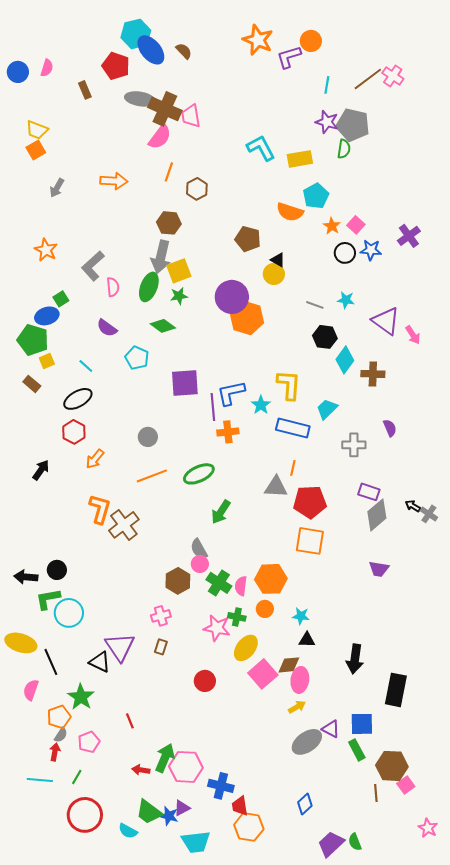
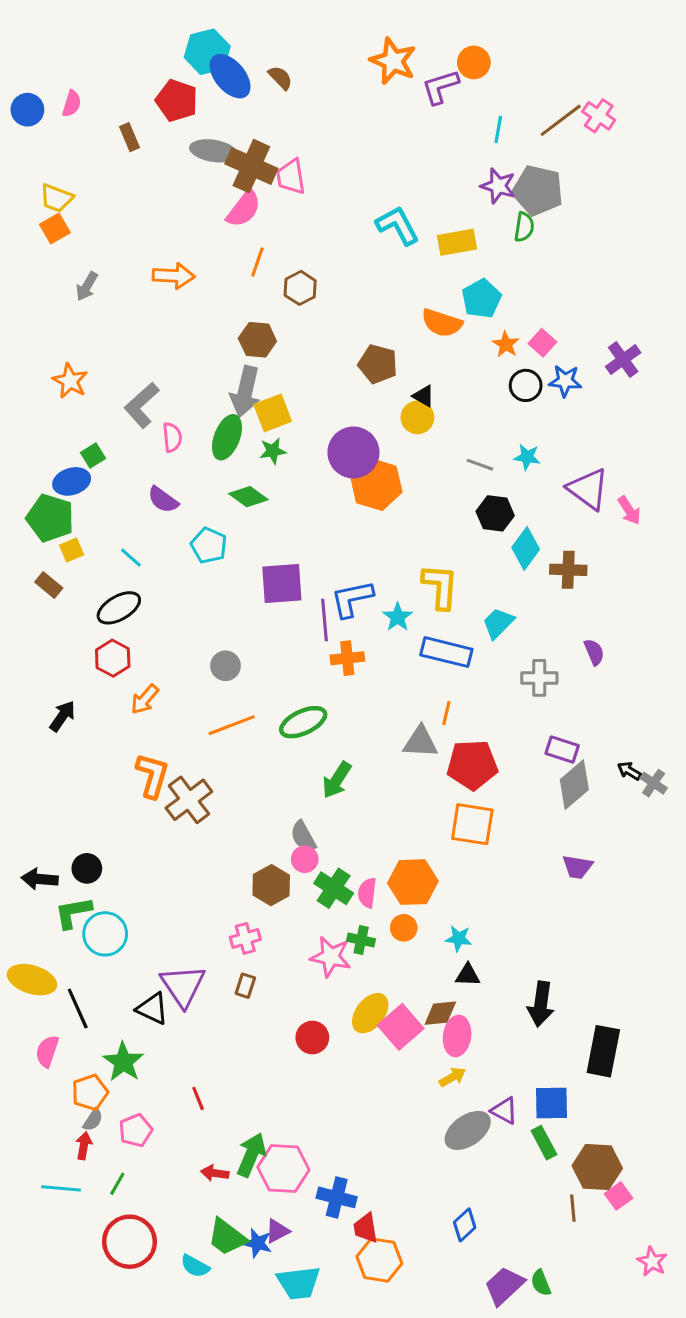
yellow ellipse: (246, 648) -> (370, 1013), moved

